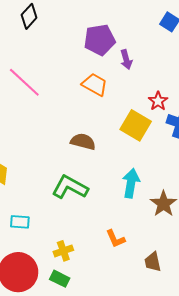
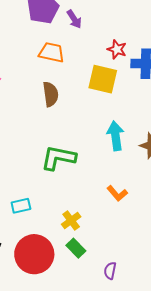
brown semicircle: (83, 142) -> (51, 94), moved, turned 85
green rectangle: (60, 279) -> (76, 248), turned 36

